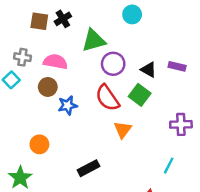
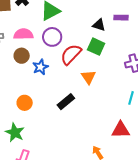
purple circle: (113, 64) -> (52, 37), moved
red semicircle: (107, 98) -> (71, 54), turned 90
black rectangle: (88, 168) -> (66, 102), moved

